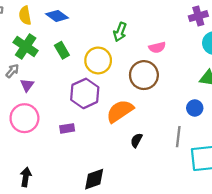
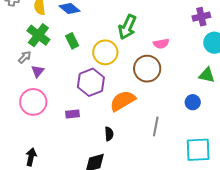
green arrow: (120, 32) -> (127, 27), size x1.4
gray line: (178, 137) -> (156, 126), moved
black semicircle: (136, 140) -> (109, 134), moved, turned 144

